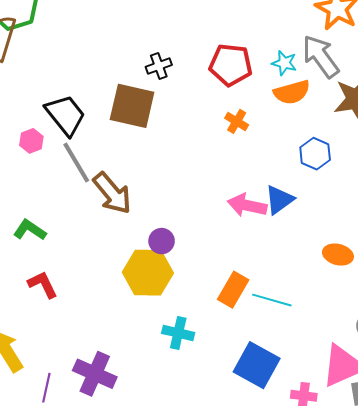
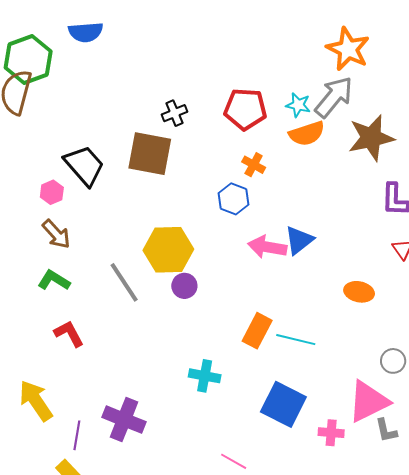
gray arrow: (321, 56) -> (334, 97), turned 78
blue hexagon: (315, 154) -> (233, 199), moved
gray line: (76, 162) -> (124, 282), moved
brown arrow: (112, 193) -> (56, 234), moved, size x0.7
yellow hexagon: (148, 273) -> (168, 250), moved

